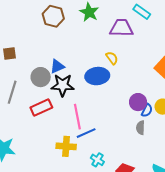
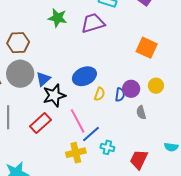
brown hexagon: (53, 16) -> (18, 43), moved
yellow semicircle: (112, 58) -> (100, 94), moved, turned 72
gray circle: (41, 77) -> (20, 74), moved, size x1.4
blue semicircle: (147, 110) -> (120, 95), moved
cyan cross: (97, 160) -> (107, 147), moved

